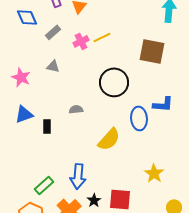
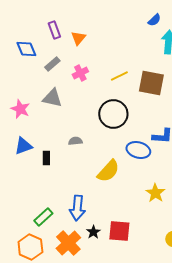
yellow line: (102, 37) -> (119, 76), moved
gray triangle: (53, 66) -> (52, 98), size x1.5
blue ellipse: (139, 118) -> (138, 150), turned -70
yellow star: (154, 173) -> (155, 193), moved

